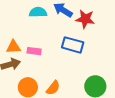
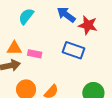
cyan semicircle: (38, 12) -> (26, 16), moved, turned -54

